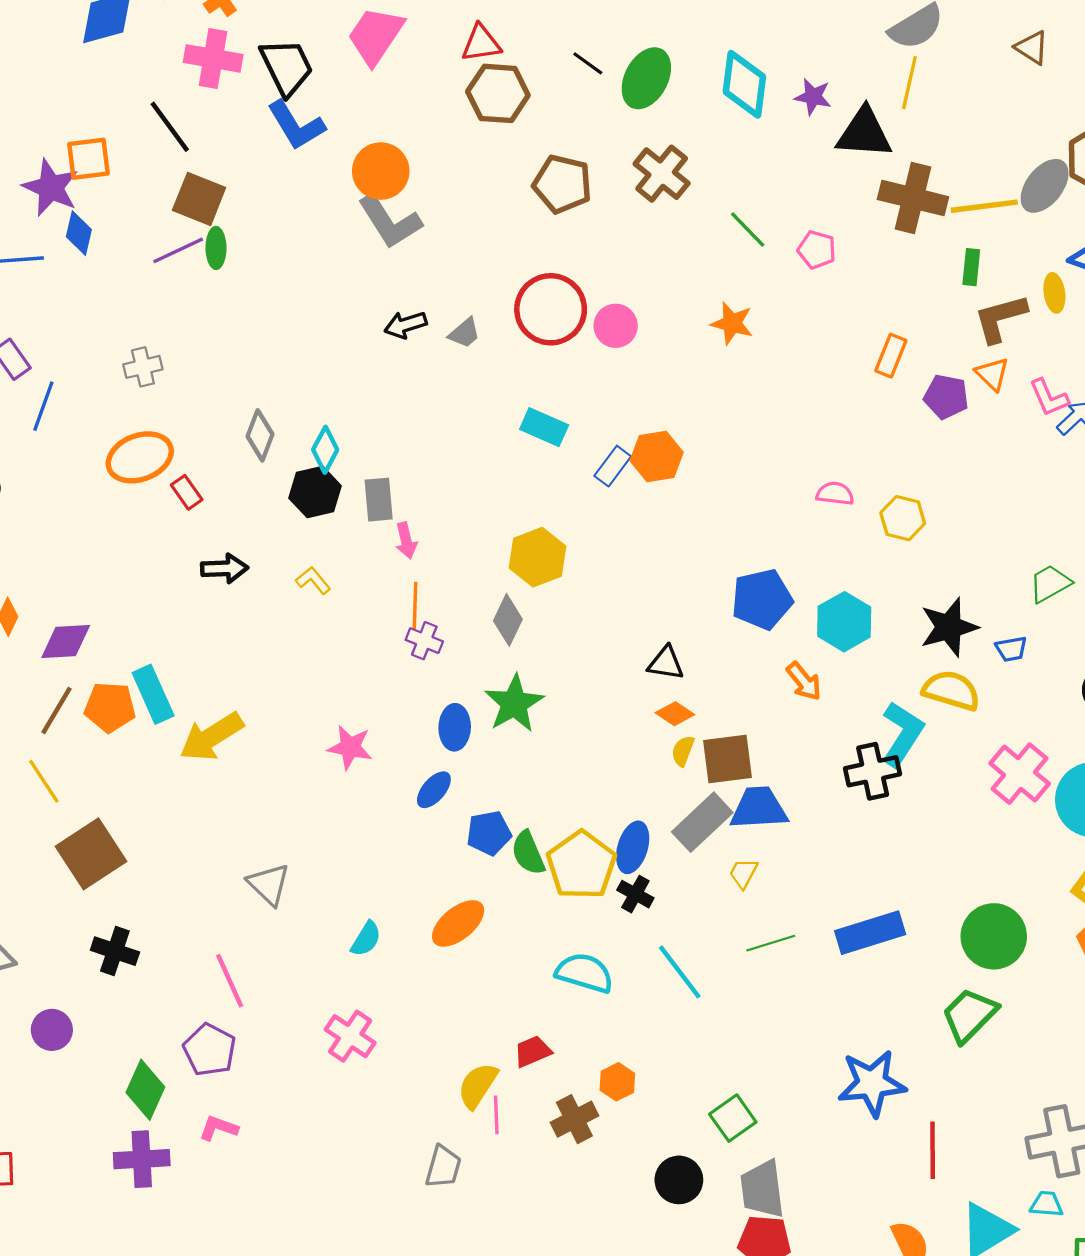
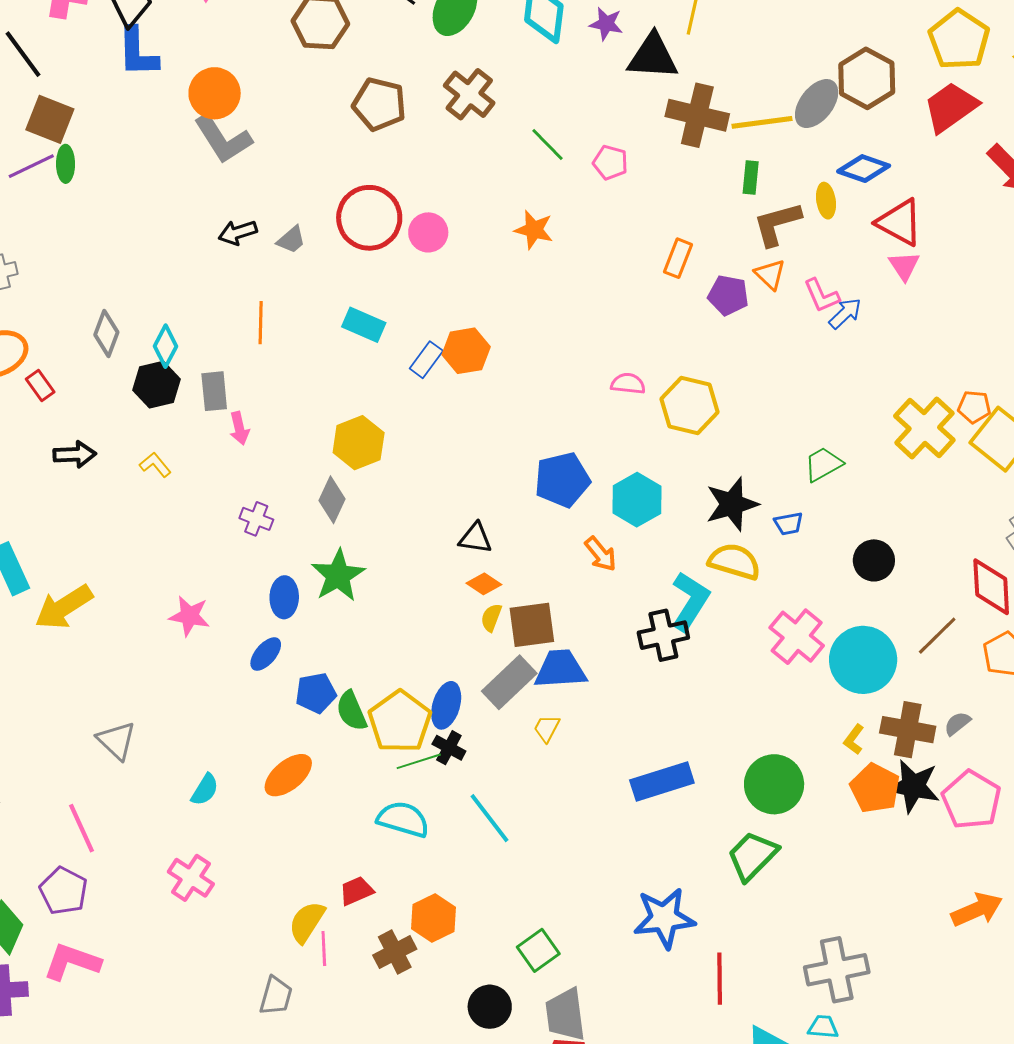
blue L-shape: (296, 125) -> (138, 52), turned 30
yellow hexagon: (903, 518) -> (689, 405), size x1.4
orange line: (415, 606) -> (261, 323), moved
green line: (771, 943) -> (419, 761), moved
orange hexagon: (617, 1082) -> (433, 918), size x1.4
pink L-shape: (218, 1128) -> (72, 962), size x1.6

